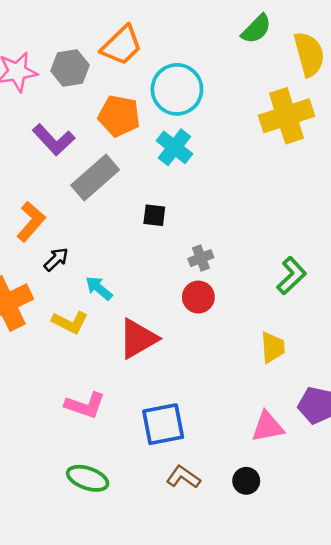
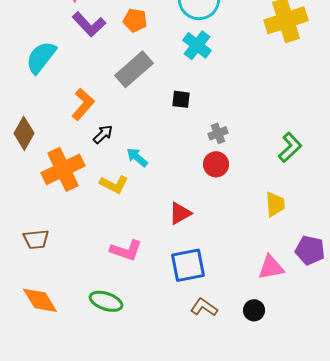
orange pentagon: (119, 116) -> (135, 20), moved, size x0.7
purple L-shape: (54, 140) -> (89, 24), moved
red triangle: (138, 339) -> (180, 213), moved, size x0.7
green ellipse: (88, 478) -> (106, 301), moved

